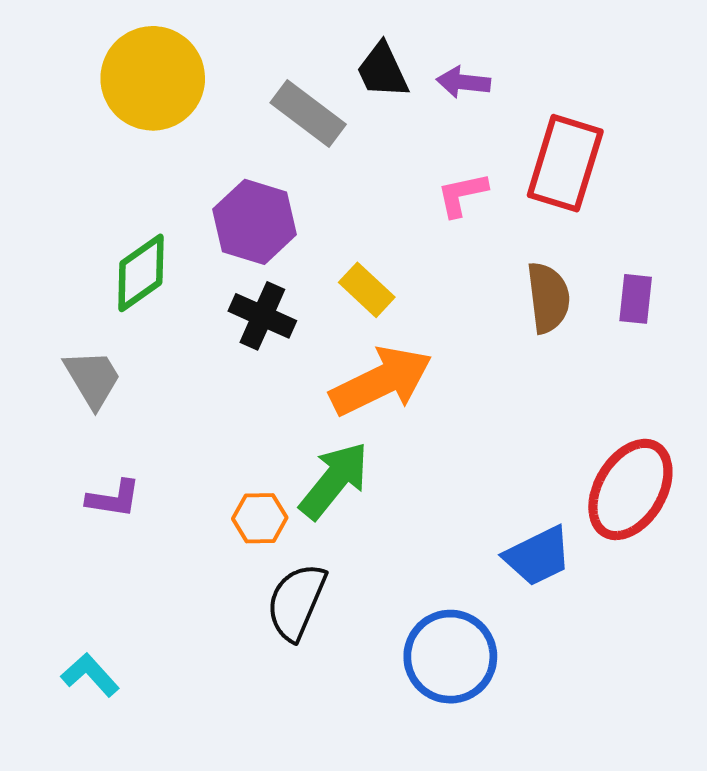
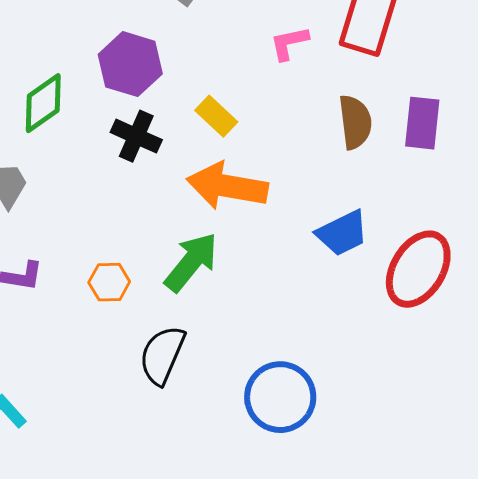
purple rectangle: (636, 299) -> (422, 123), size x1.4
orange arrow: (381, 381) -> (227, 186), turned -144
orange hexagon: (260, 518) -> (109, 282), moved
blue trapezoid: (538, 556) -> (342, 233), moved

